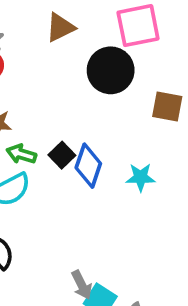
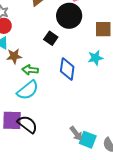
black square: (62, 155) -> (51, 38), moved
cyan star: (141, 177) -> (95, 58), moved

